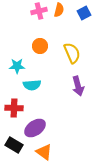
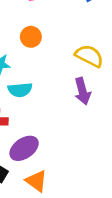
yellow semicircle: (72, 53) -> (89, 56), moved, turned -40

